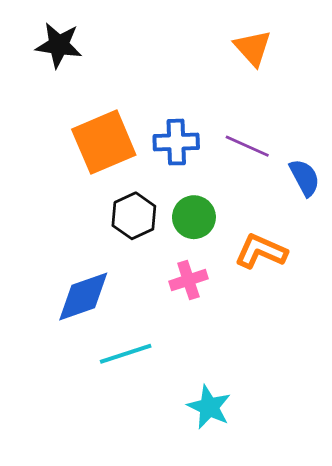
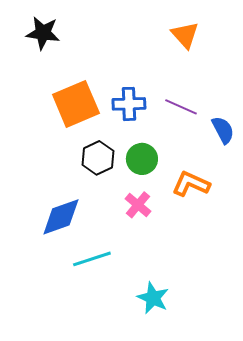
pink cross: (188, 280) -> (138, 205), turned -32

